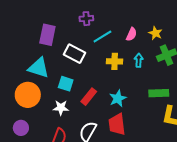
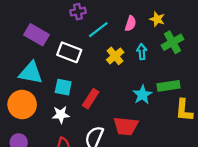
purple rectangle: (47, 35) -> (36, 35), turned -65
yellow cross: (115, 61) -> (115, 56), turned -35
cyan star: (118, 98) -> (142, 95), moved
red trapezoid: (117, 124) -> (126, 126), turned -70

